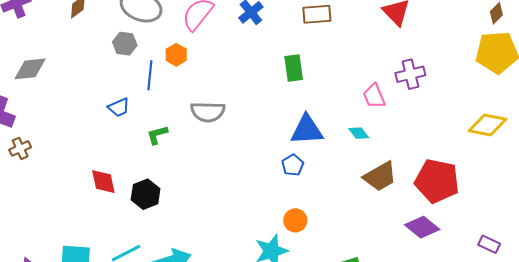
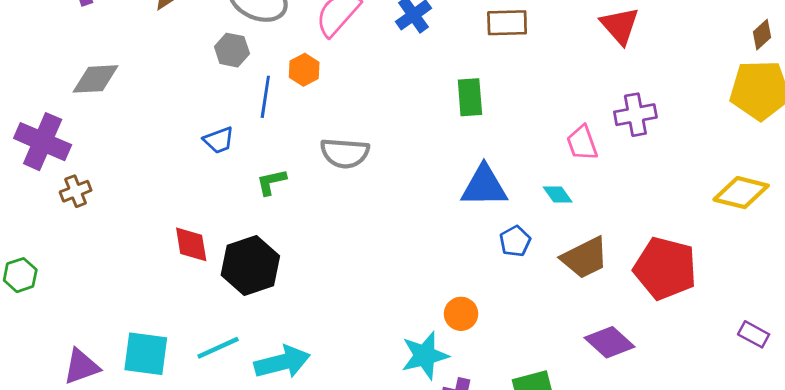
blue pentagon: (293, 165) -> (515, 241), moved
black hexagon: (146, 194) -> (250, 265), size x1.4
purple diamond: (422, 227) -> (610, 342), moved
purple rectangle: (489, 244) -> (754, 334), moved

